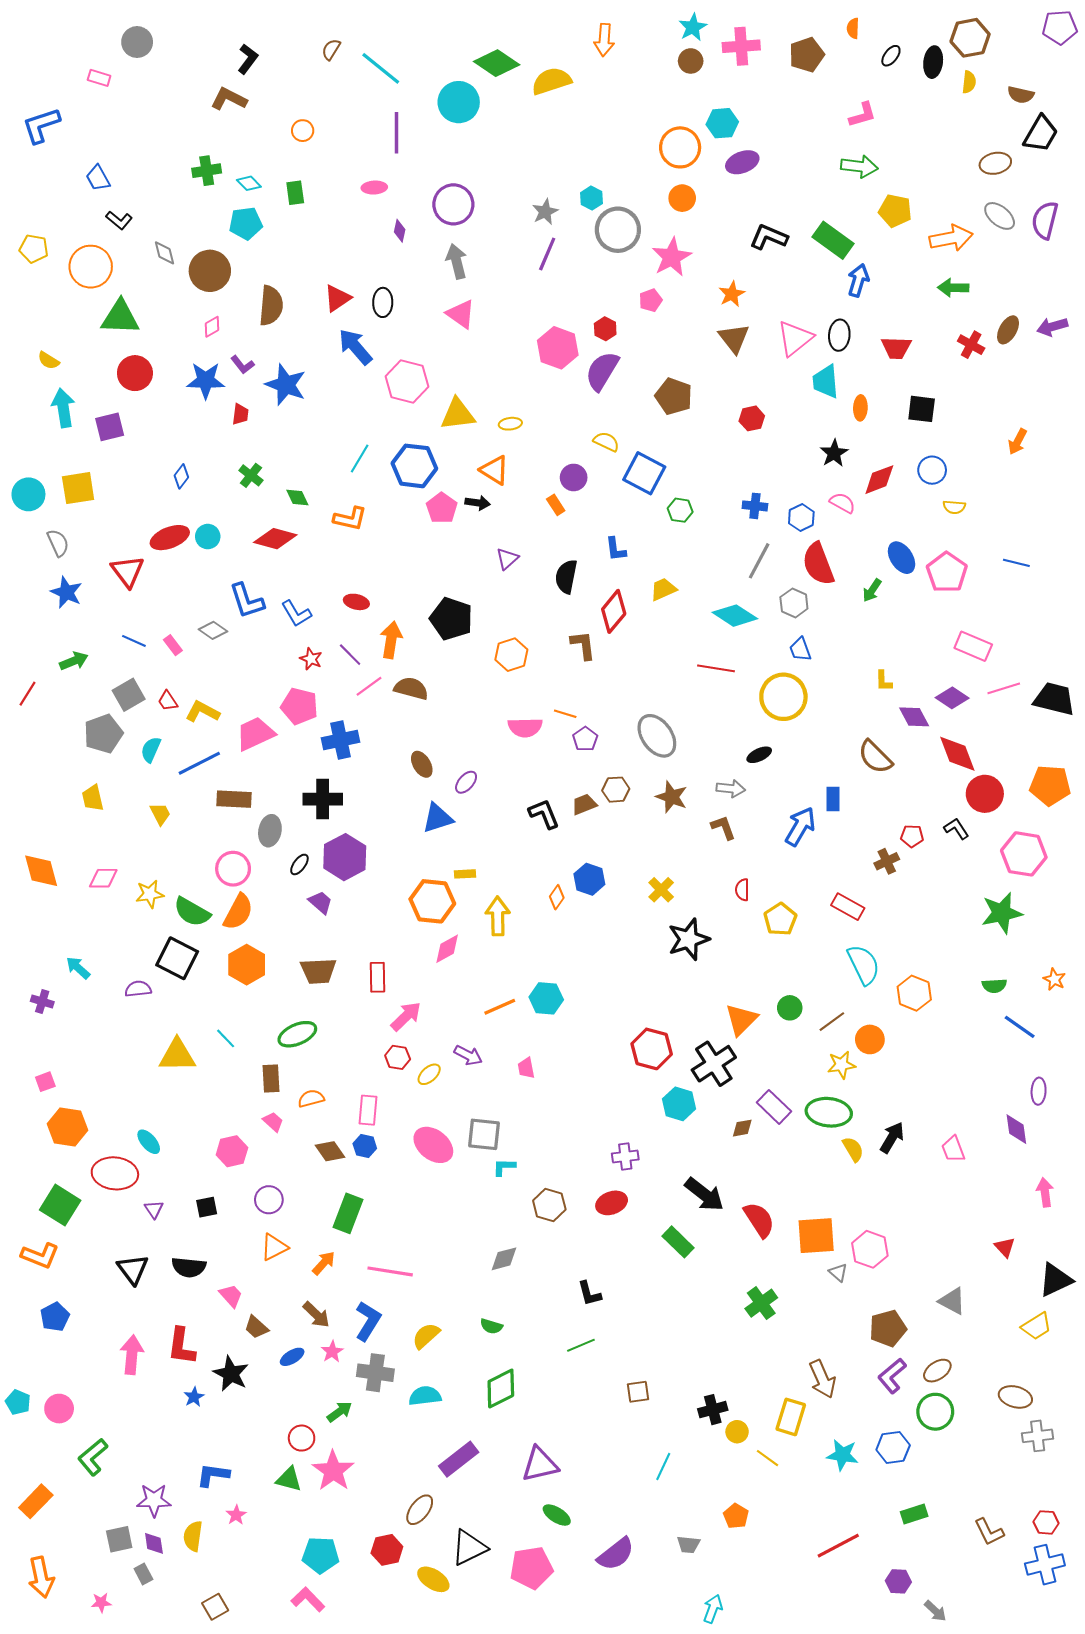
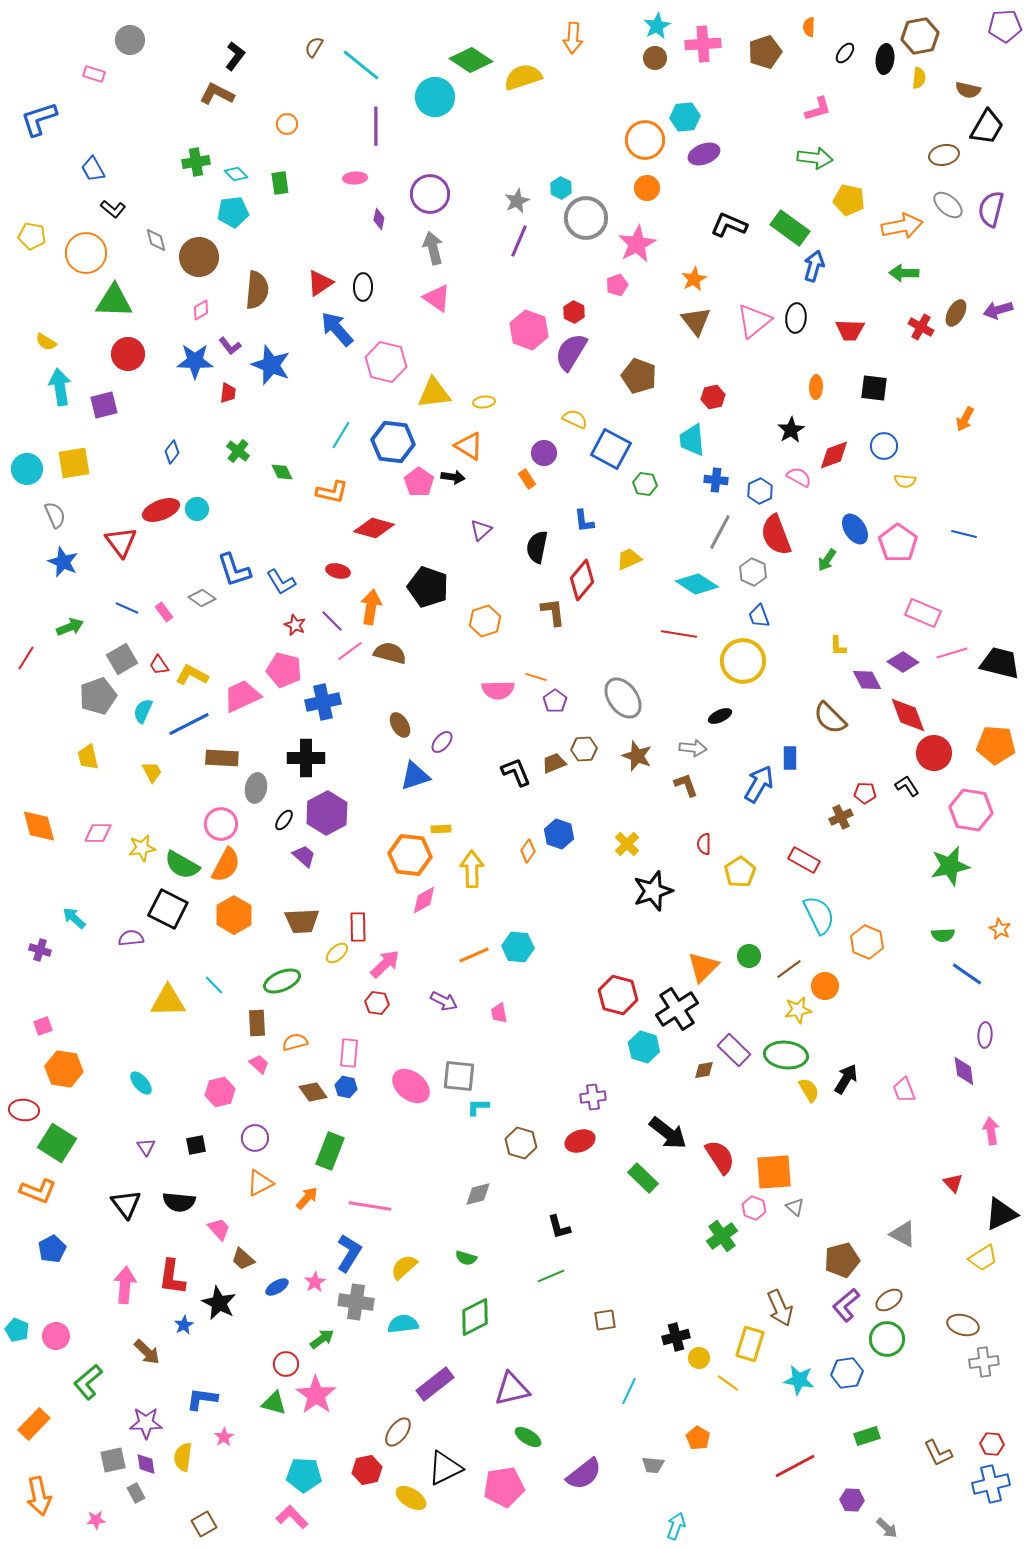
cyan trapezoid: (826, 382) -> (692, 440), moved
red diamond: (275, 539) -> (374, 528), moved
yellow ellipse: (429, 1074) -> (337, 953), moved
red ellipse: (115, 1173) -> (24, 1110), moved, size x0.7
pink hexagon: (870, 1249) -> (754, 1208), moved, size x0.7
brown arrow: (316, 1315) -> (147, 1352), moved

